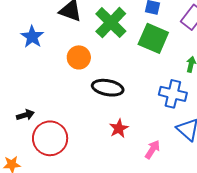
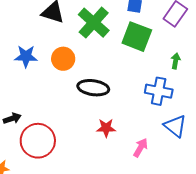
blue star: (32, 37) -> (26, 56), moved, turned -30
red star: (119, 128) -> (106, 128), turned 30

